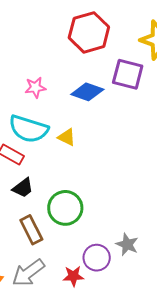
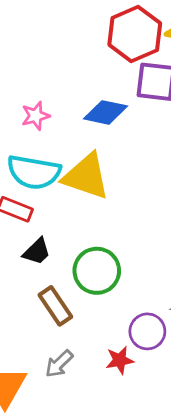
red hexagon: (89, 32) -> (135, 34), moved
yellow triangle: (67, 137) -> (86, 176), size x2.0
gray arrow: (28, 273) -> (59, 364), size x0.7

